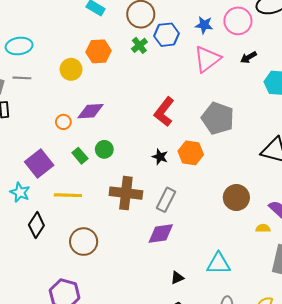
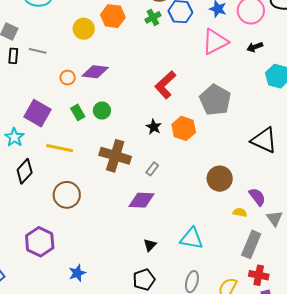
gray line: (22, 78) -> (38, 51), moved
purple square: (39, 164) -> (37, 113), turned -32
gray rectangle: (166, 200) -> (152, 169), size x0.6
black triangle: (177, 278) -> (150, 245), turned -32

